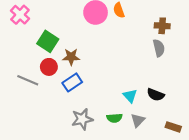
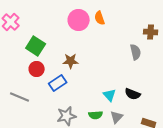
brown cross: (162, 26) -> (151, 32), moved
brown star: (71, 57) -> (71, 61), moved
gray line: (28, 80) -> (20, 97), moved

